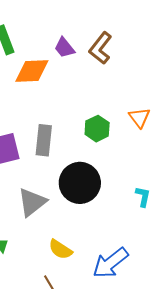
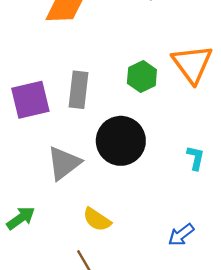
orange triangle: (139, 118) -> (192, 64), size x1.6
blue arrow: (110, 263) -> (181, 235), moved, size x0.6

